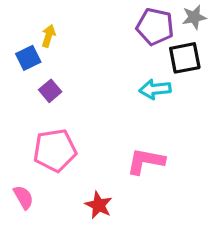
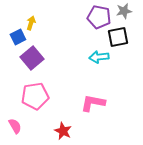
purple square: (50, 91) -> (32, 58), size x1.6

